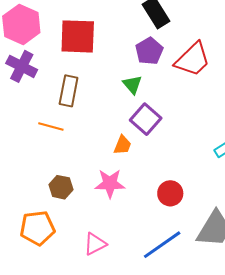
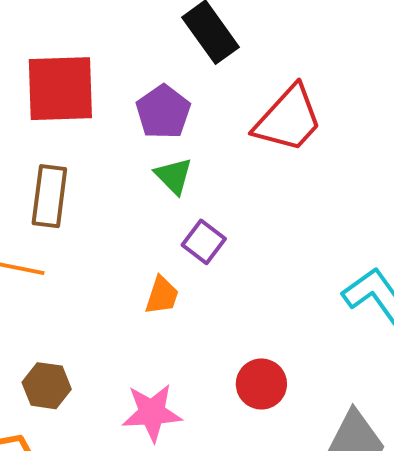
purple pentagon: (149, 51) -> (163, 112), moved
purple square: (146, 119) -> (204, 242), size x0.7
pink star: (110, 183) -> (152, 413), moved

